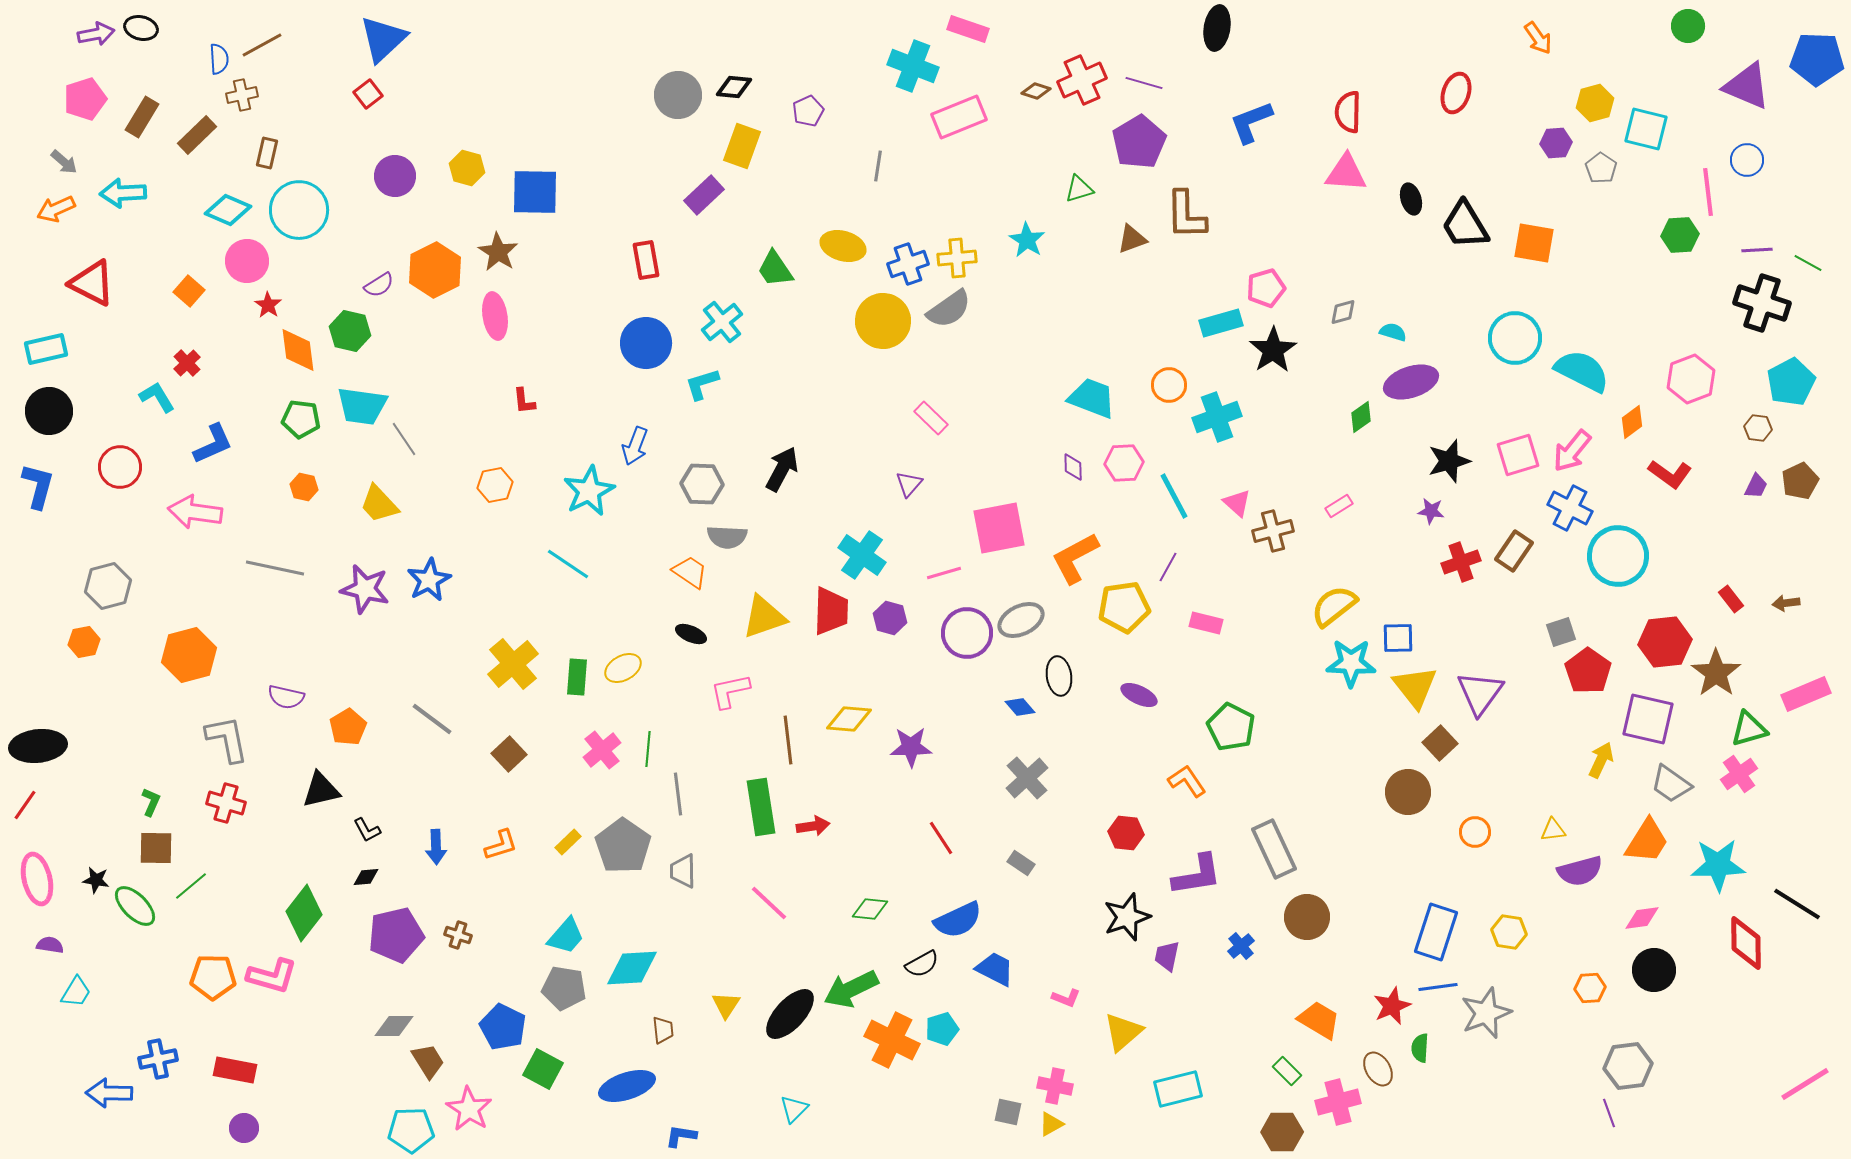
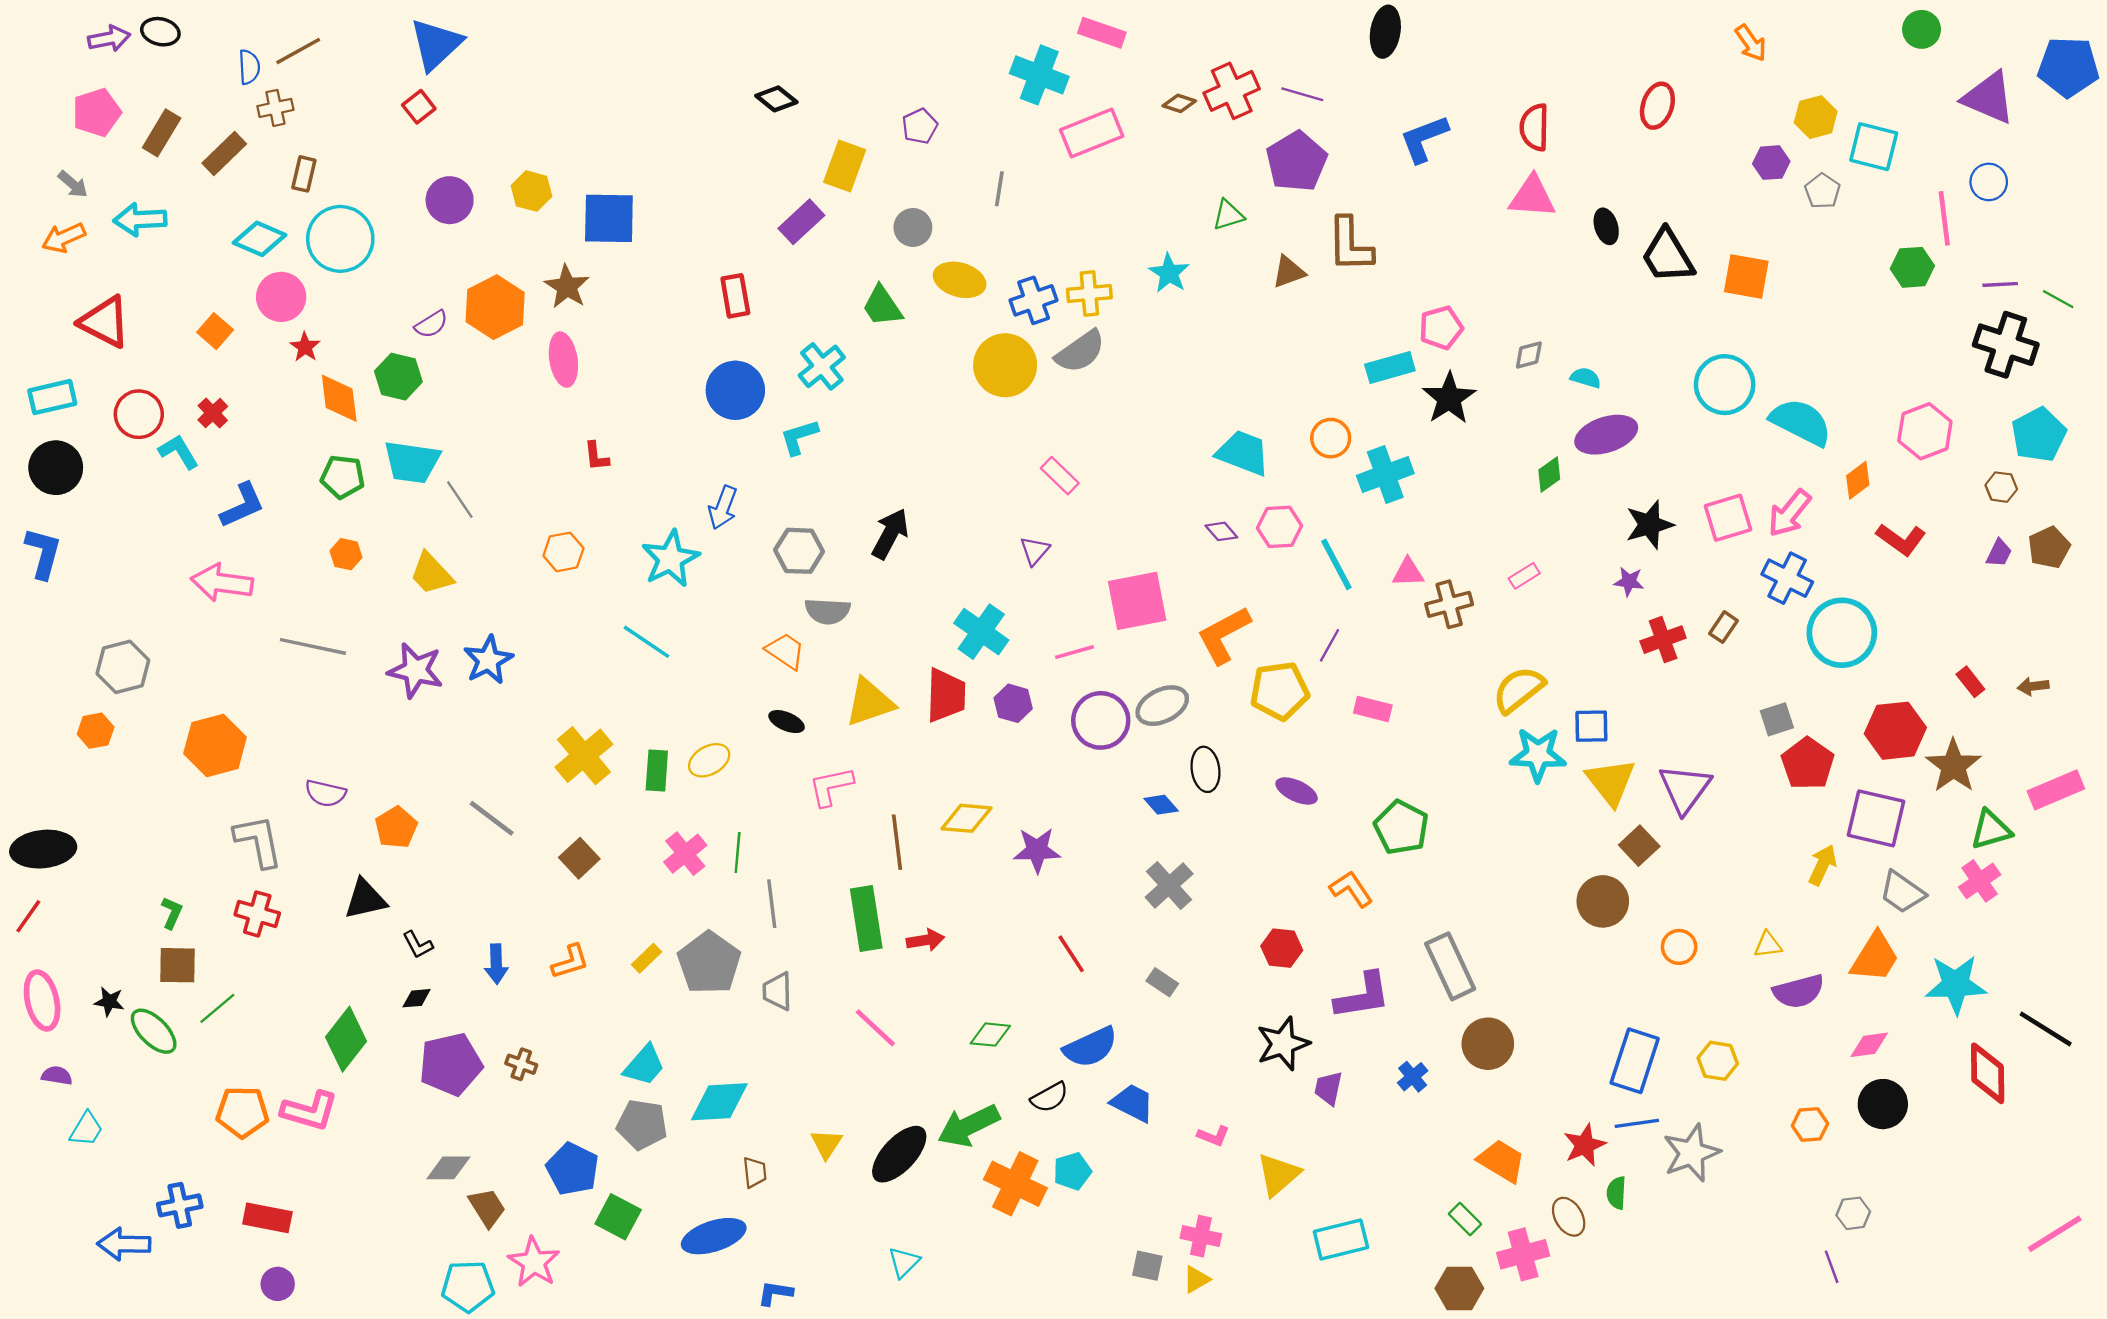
black diamond: (734, 87) -> (776, 99), moved, turned 33
gray circle: (678, 95) -> (913, 227), moved, size x0.7
red circle: (120, 467) -> (139, 414), moved
purple diamond: (1073, 467) -> (1221, 531), turned -40
pink triangle: (1237, 503) -> (1408, 572), turned -44
brown rectangle: (1514, 551) -> (1723, 627), size x0.7
gray hexagon: (1628, 1066) -> (1853, 1213), size x0.6

